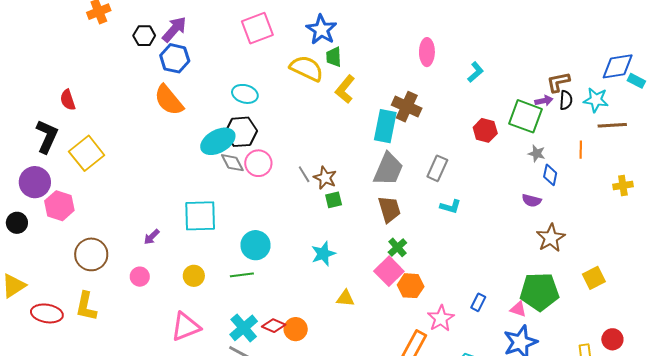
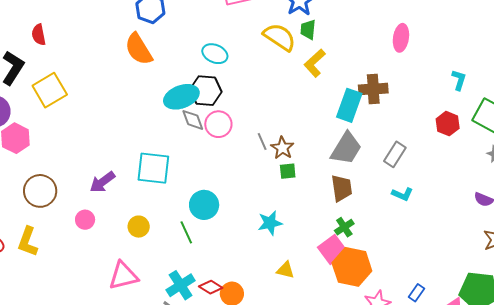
cyan L-shape: (475, 72) -> (459, 80), moved, turned -40
brown cross: (407, 107) -> (373, 89), turned -36
purple arrow: (152, 237) -> (102, 182), size x1.5
green line: (242, 275) -> (186, 232), turned 65
orange hexagon: (411, 286) -> (352, 267), size x1.5

